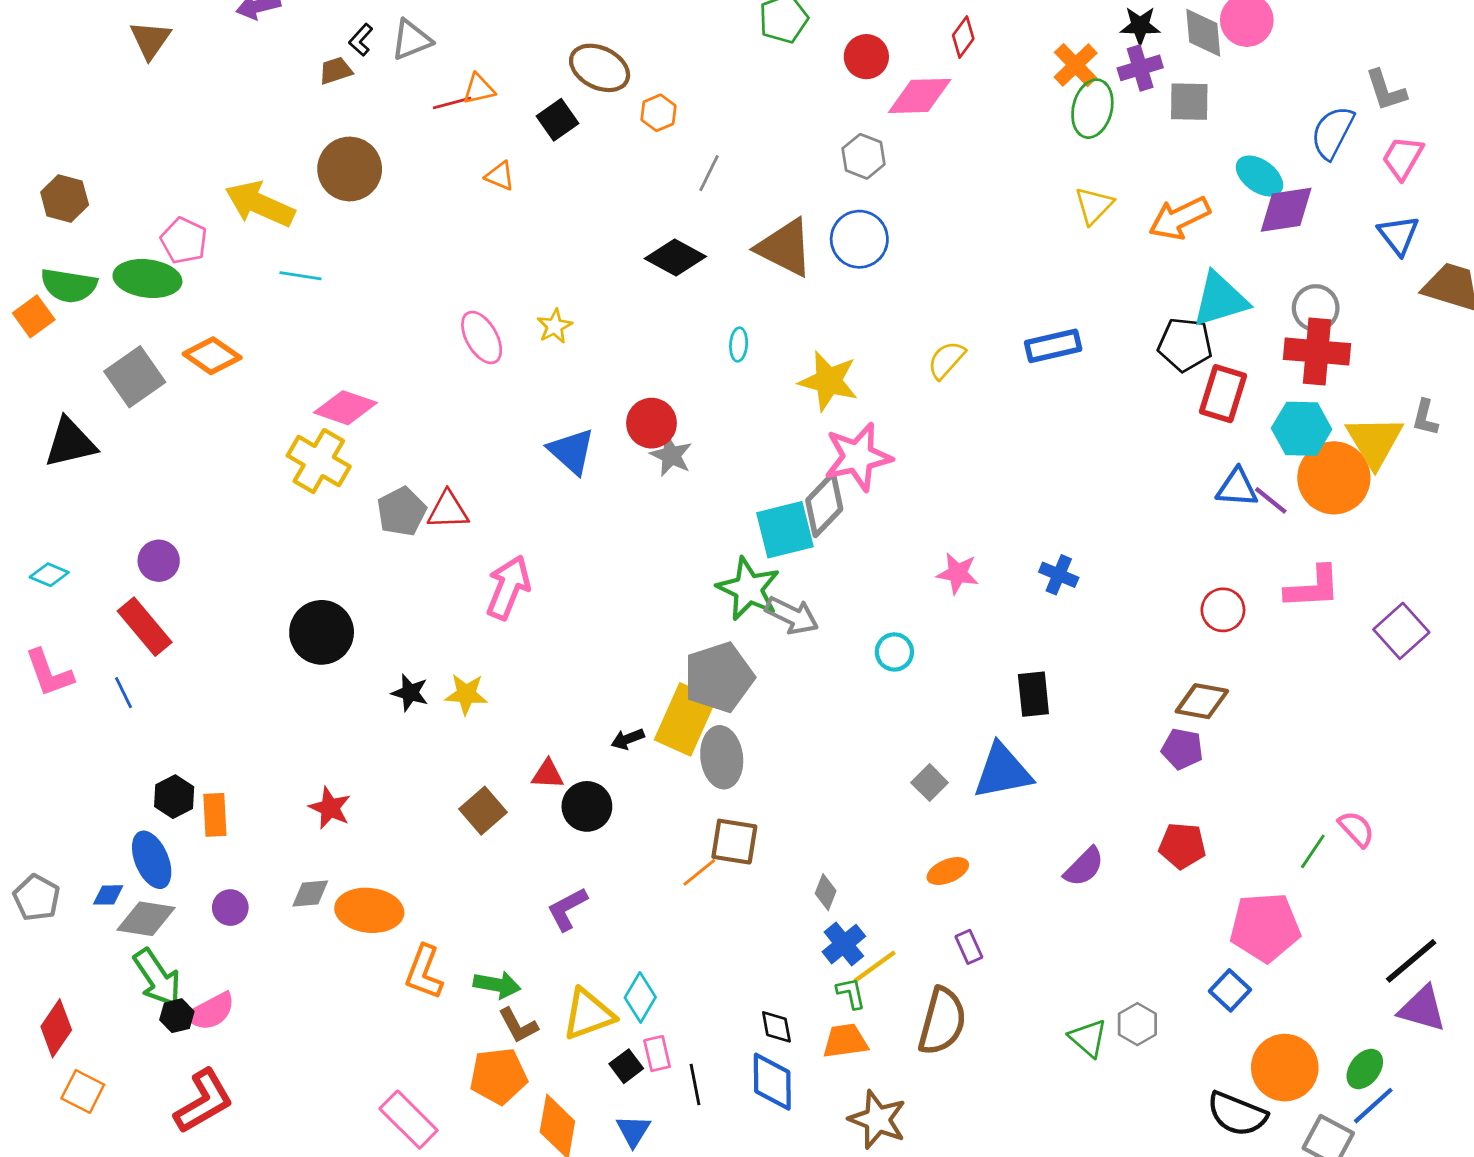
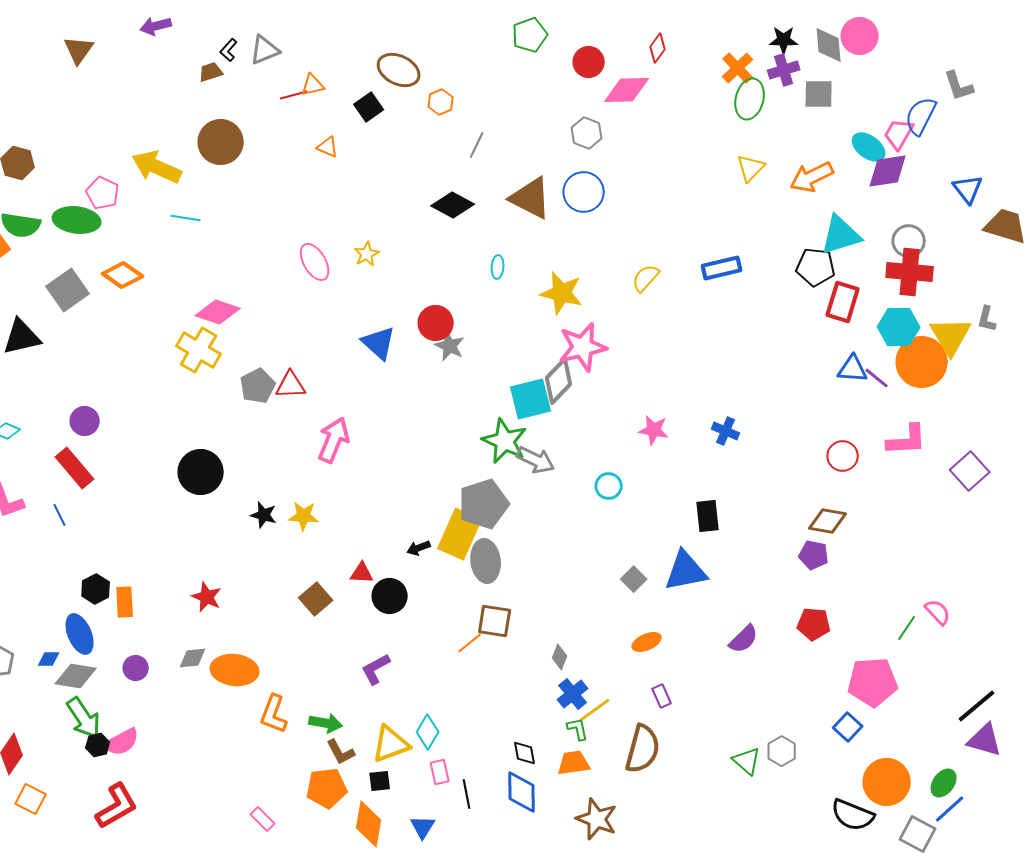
pink trapezoid: (1403, 158) -> (899, 134), moved
black square: (626, 1066) -> (380, 781), moved, turned 30
pink rectangle: (409, 1120) -> (263, 819), size x0.6

